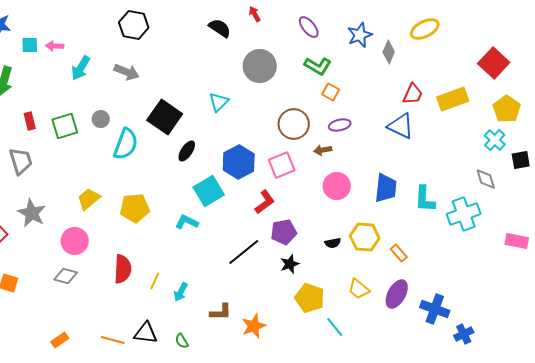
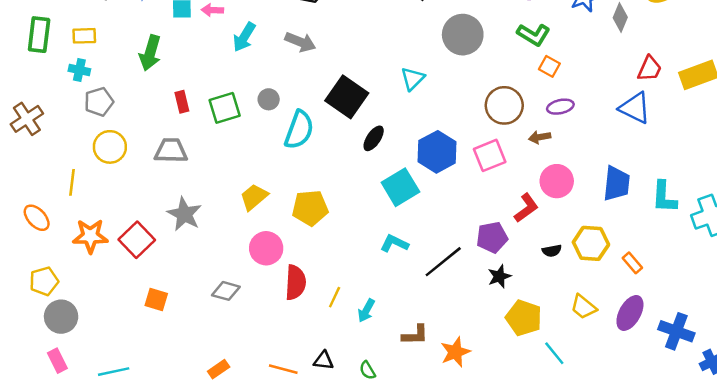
gray trapezoid: (21, 161) -> (171, 151), turned -72
red L-shape: (265, 202) -> (526, 208), moved
cyan L-shape: (187, 222) -> (394, 243), moved
pink circle: (75, 241) -> (266, 248), moved
black triangle: (146, 333) -> (324, 361), size x0.7

